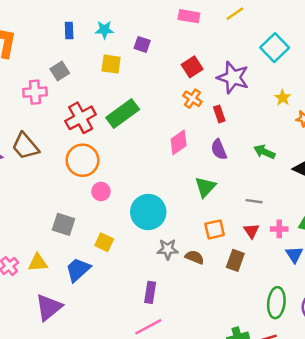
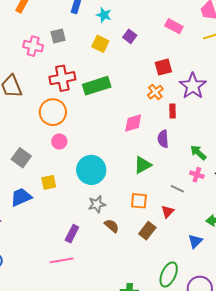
pink cross: (279, 229) -> (197, 175), moved
yellow square: (104, 242) -> (49, 182), turned 35
gray star: (168, 249) -> (97, 204), turned -30
brown semicircle: (195, 257) -> (112, 226), moved

